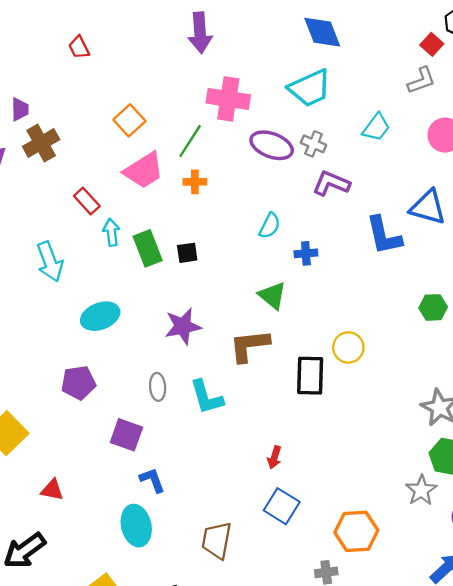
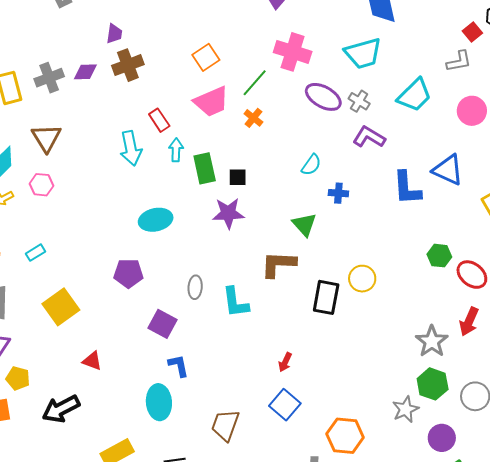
cyan trapezoid: (376, 127) -> (415, 95), size x1.4
orange cross: (195, 182) -> (253, 118), turned 30
cyan arrow: (50, 262) -> (131, 148), moved
purple star: (183, 326) -> (228, 213), moved

